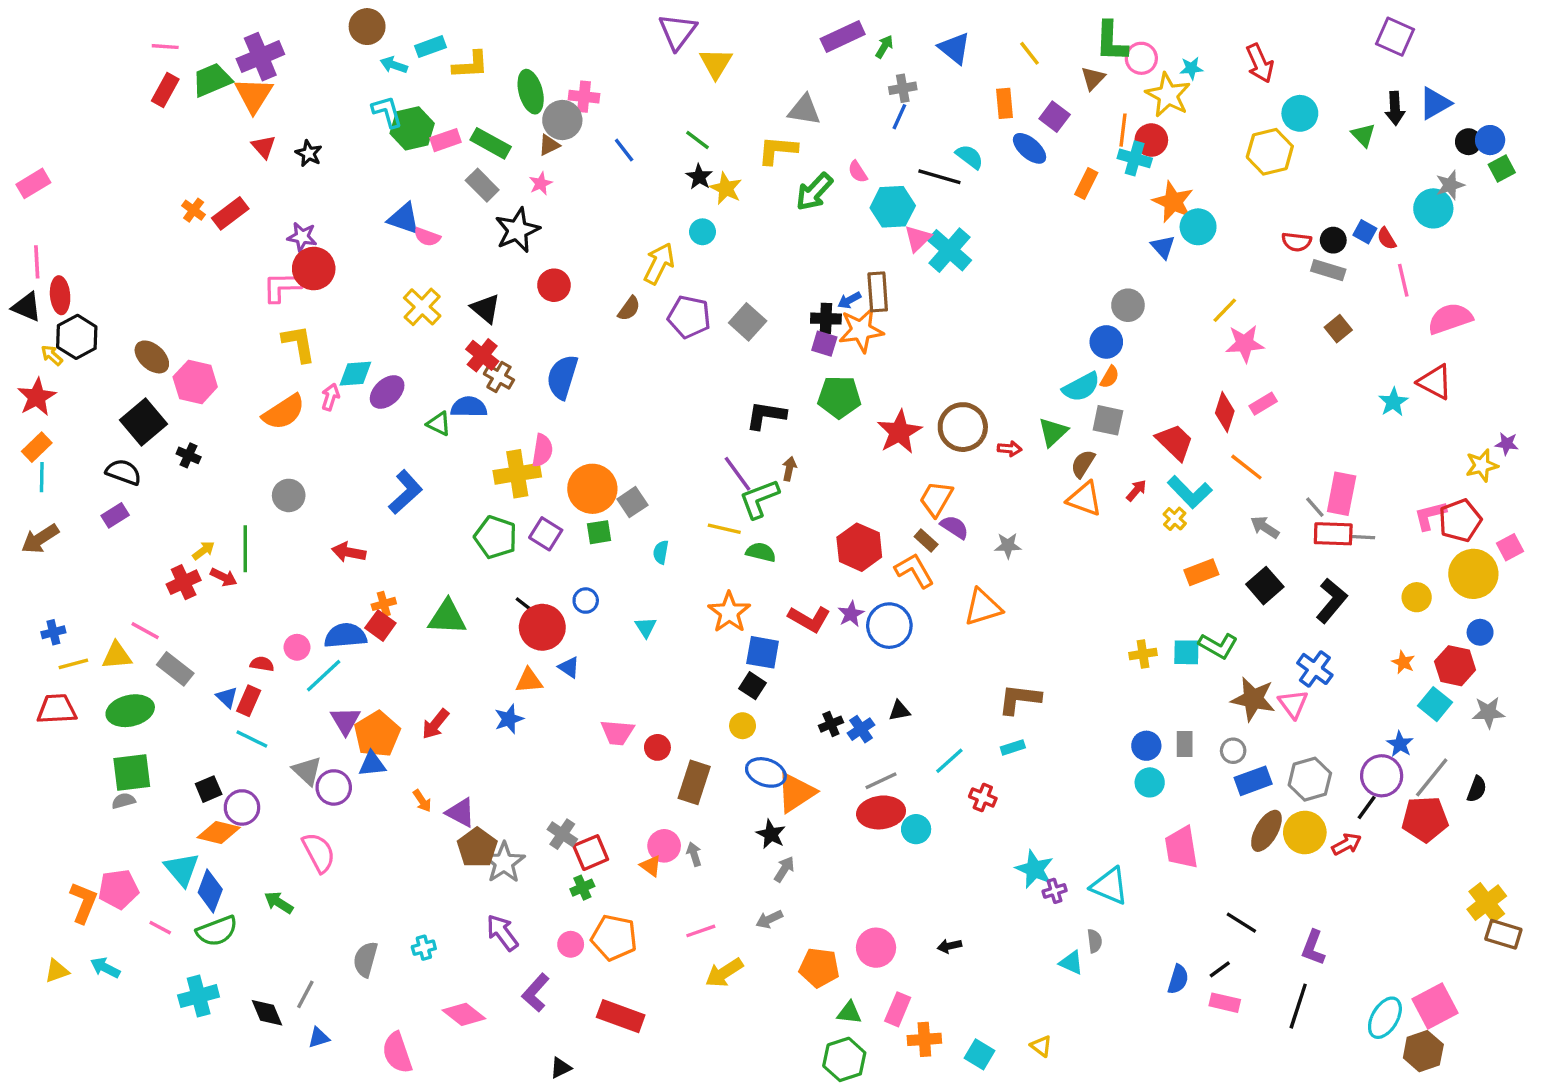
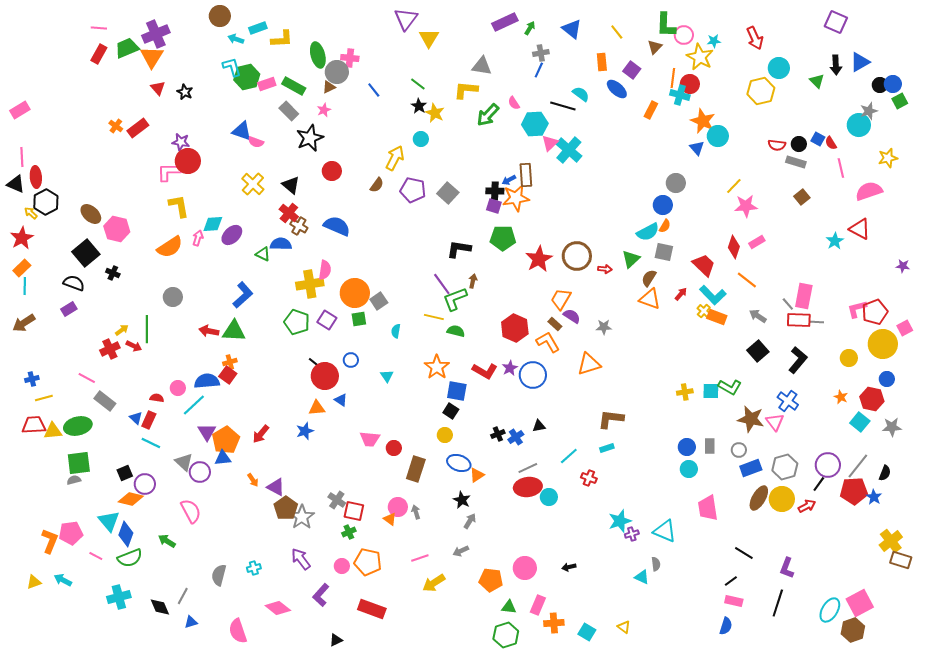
blue semicircle: (562, 377) -> (337, 226), turned 96
yellow star: (1482, 465) -> (888, 158), moved
orange rectangle: (1201, 572) -> (717, 317), moved, turned 42
green triangle: (447, 617) -> (234, 331), moved
yellow triangle: (117, 656) -> (53, 431), moved
blue star: (1400, 744) -> (874, 497), moved
orange triangle: (796, 792) -> (477, 475), size x0.6
red square: (591, 853) -> (354, 511), turned 35
cyan star: (1035, 869) -> (620, 521), turned 30
blue semicircle: (1178, 979) -> (726, 626), moved

